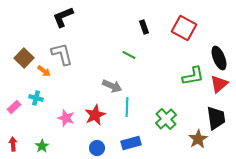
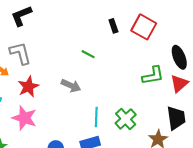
black rectangle: (144, 27) -> (113, 26), moved
cyan line: (127, 107) -> (96, 117), moved
red star: (95, 115) -> (28, 87), moved
pink star: (66, 118) -> (24, 118), size x1.4

